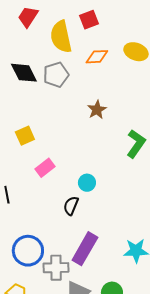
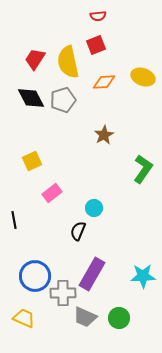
red trapezoid: (28, 17) -> (35, 59), moved

